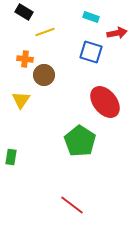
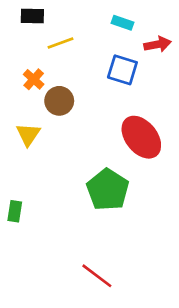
black rectangle: (24, 12) -> (32, 16), turned -30
orange cross: (25, 59) -> (34, 79), turned 35

